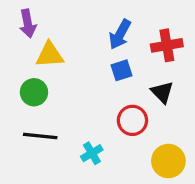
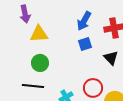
green circle: (34, 92) -> (40, 63), moved
red circle: (132, 120) -> (93, 88), moved

